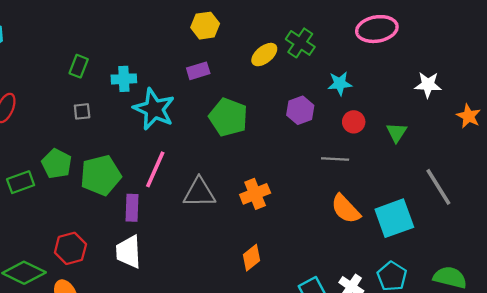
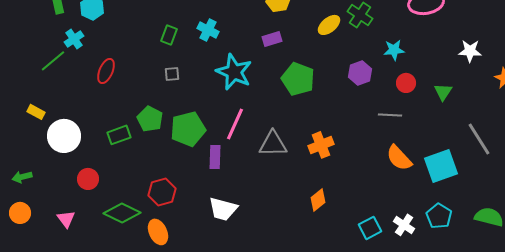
cyan cross: (124, 79) -> (208, 30), moved, turned 30
white trapezoid: (129, 252) -> (223, 209), moved, turned -72

